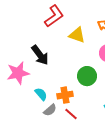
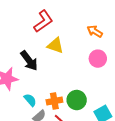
yellow triangle: (77, 35) -> (55, 45), moved
green circle: (87, 76) -> (77, 100), moved

